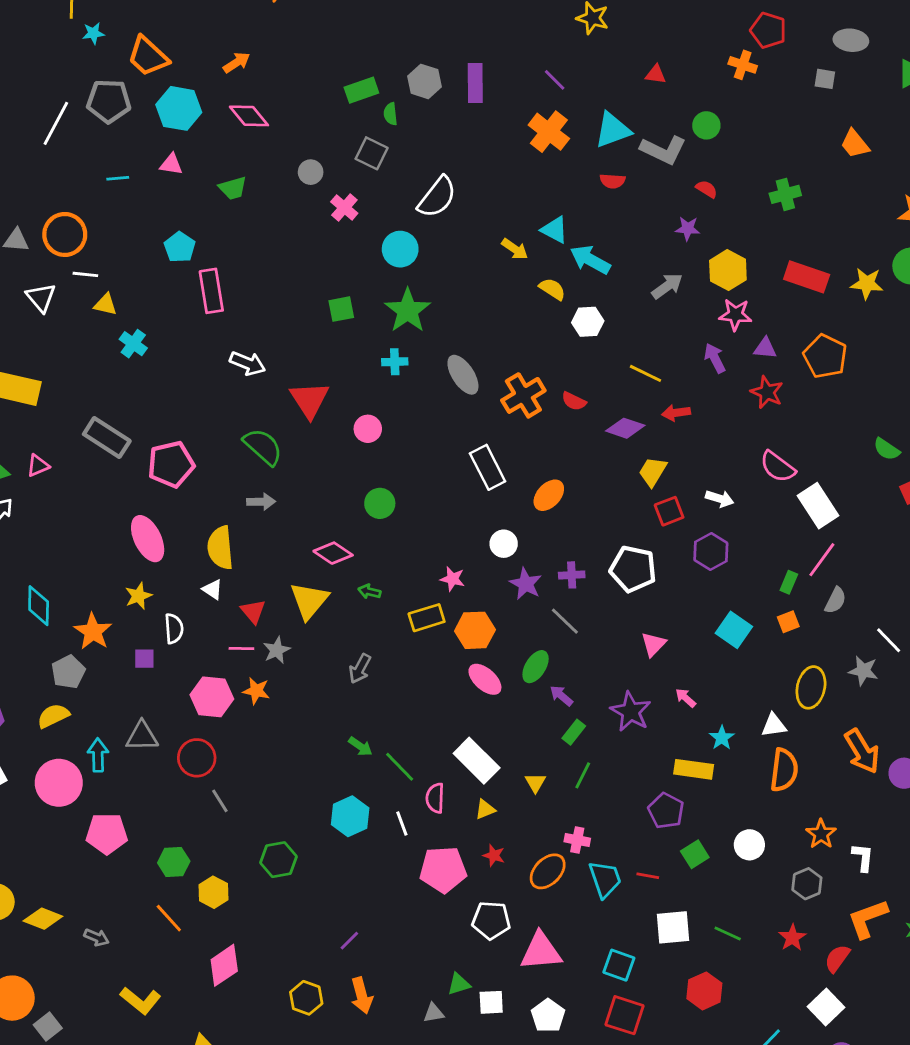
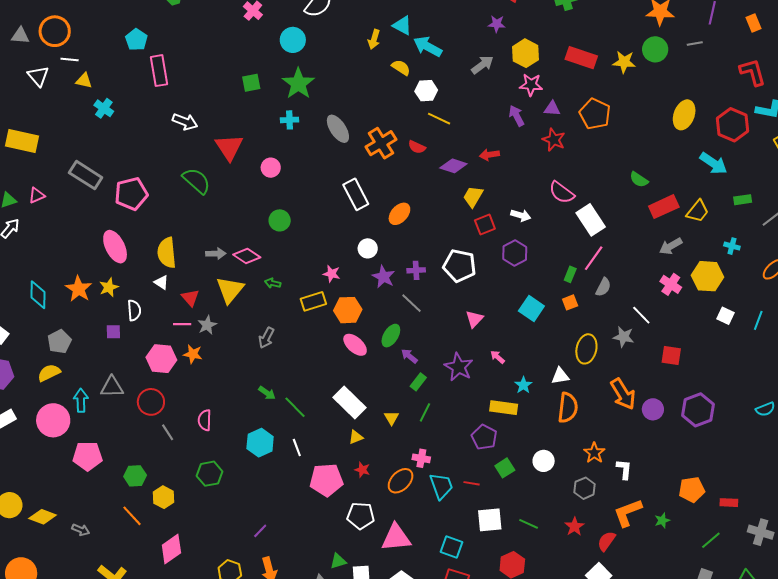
yellow arrow: (515, 249) -> (374, 39), turned 72
yellow line: (646, 373) -> (439, 119), moved
gray arrow: (261, 502) -> (216, 254), moved
orange star: (93, 632) -> (79, 289), moved
pink semicircle: (435, 798) -> (205, 420), moved

